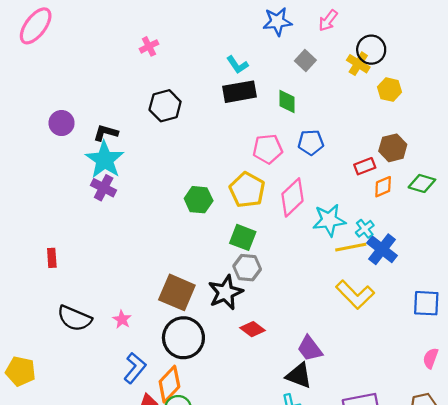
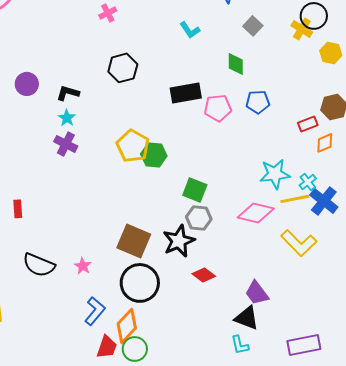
black rectangle: (240, 92) -> (186, 93), moved
cyan star: (105, 160) -> (67, 118), size x0.5
yellow pentagon: (247, 190) -> (133, 146), moved
pink diamond: (292, 197) -> (256, 213), moved, turned 57

